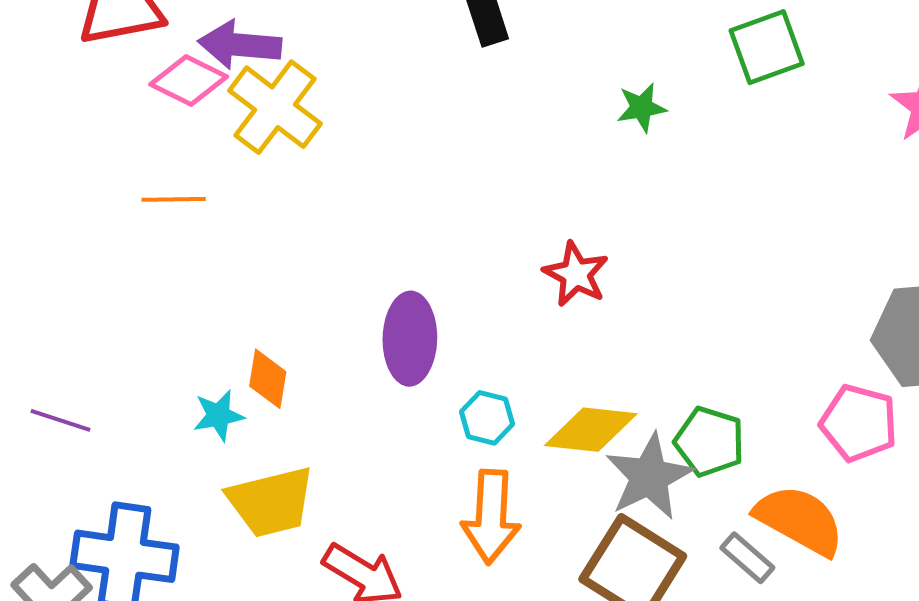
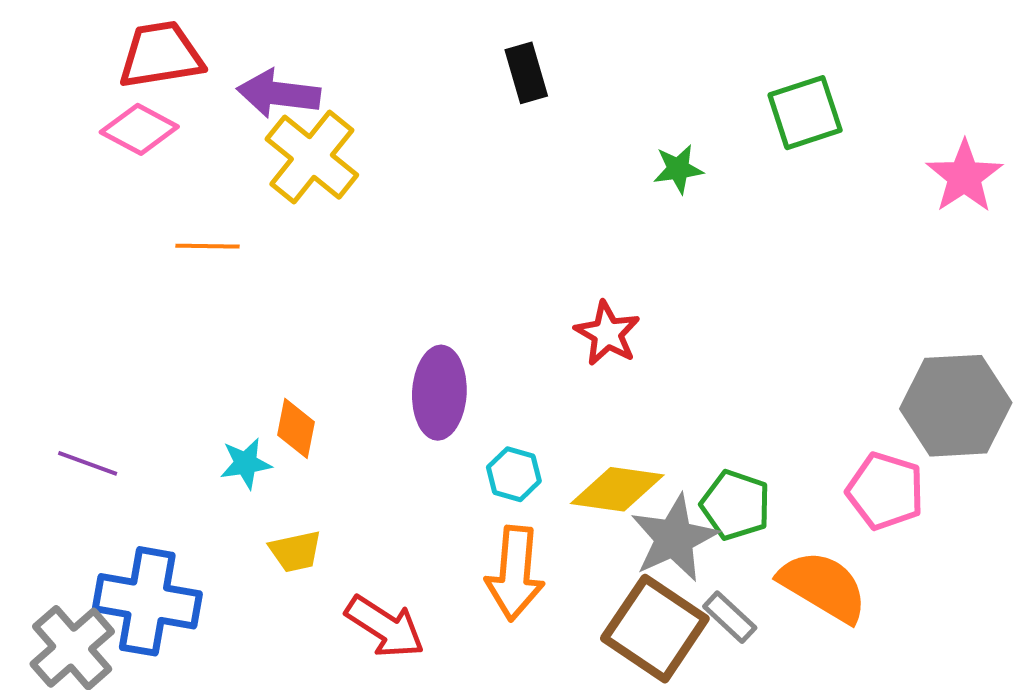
pink diamond: (189, 80) -> (139, 129), moved
yellow trapezoid: (271, 502) -> (295, 551), size x0.6
gray rectangle: (747, 558) -> (730, 617), moved

